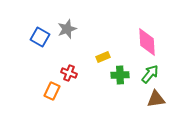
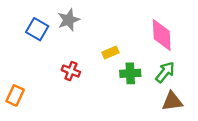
orange rectangle: (52, 91) -> (15, 95), moved

